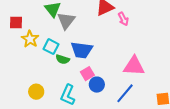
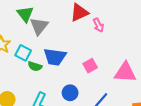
pink triangle: (134, 66) -> (125, 72), moved
pink square: (87, 74) -> (90, 66), moved

